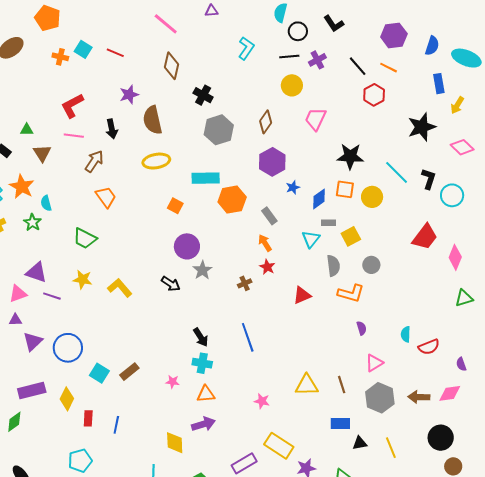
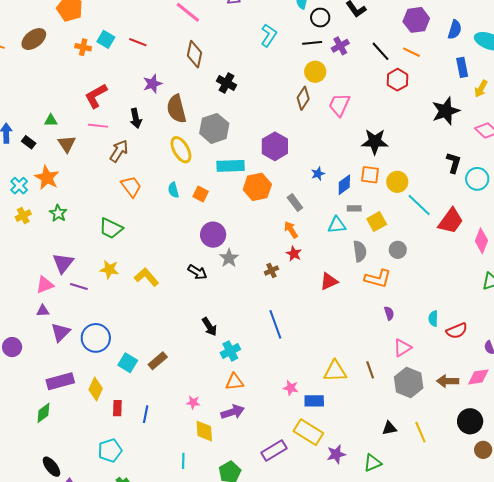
brown diamond: (266, 122) -> (303, 98), moved
gray hexagon: (219, 130) -> (214, 128), moved
yellow ellipse: (156, 161) -> (181, 150), turned 72
purple hexagon: (272, 162) -> (275, 146), moved
cyan line: (397, 172) -> (419, 205), moved
cyan semicircle: (46, 203) -> (173, 190), moved
cyan triangle: (311, 239) -> (337, 225), turned 48
purple triangle: (36, 272) -> (63, 263), turned 50
black arrow: (201, 337) -> (209, 327), moved
cyan cross: (202, 363) -> (230, 351), turned -36
pink star: (173, 382) -> (193, 402), moved
blue rectangle: (340, 424) -> (314, 401), moved

